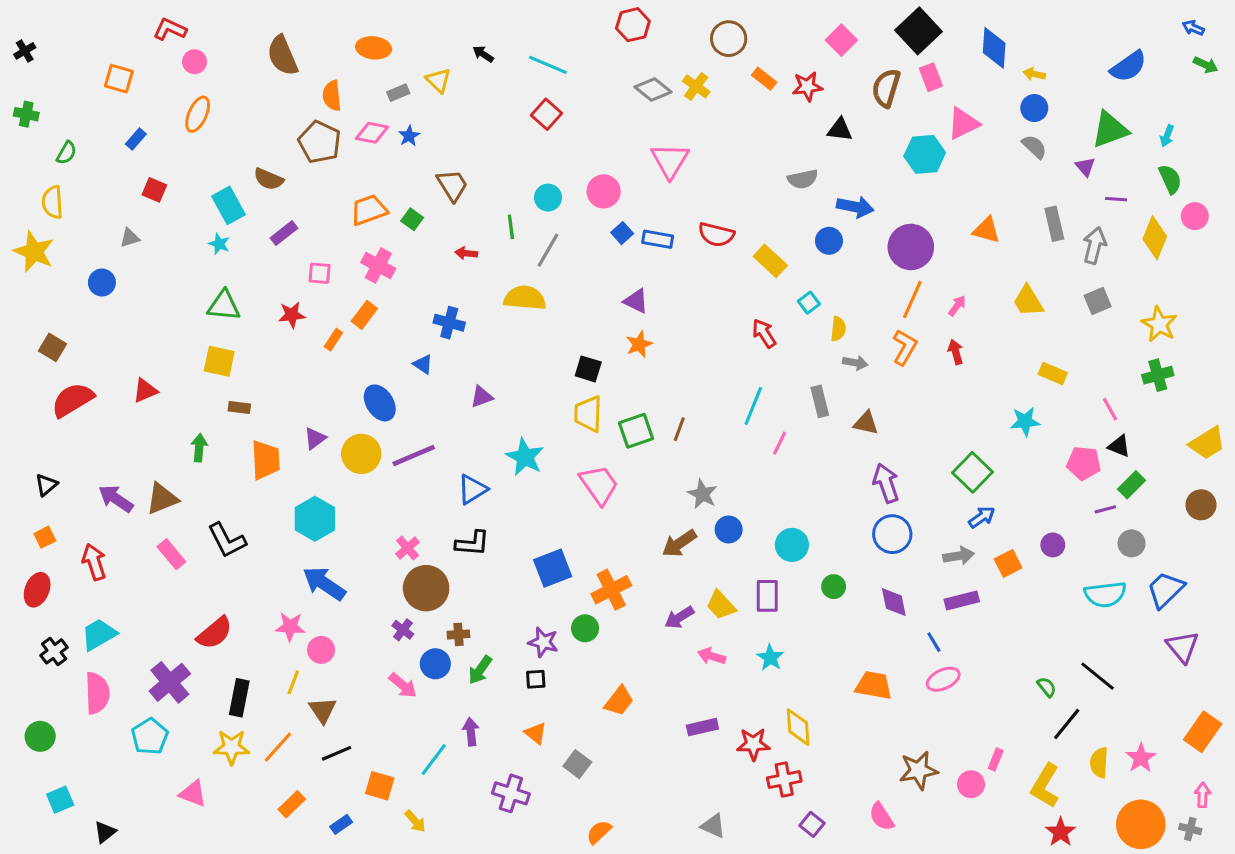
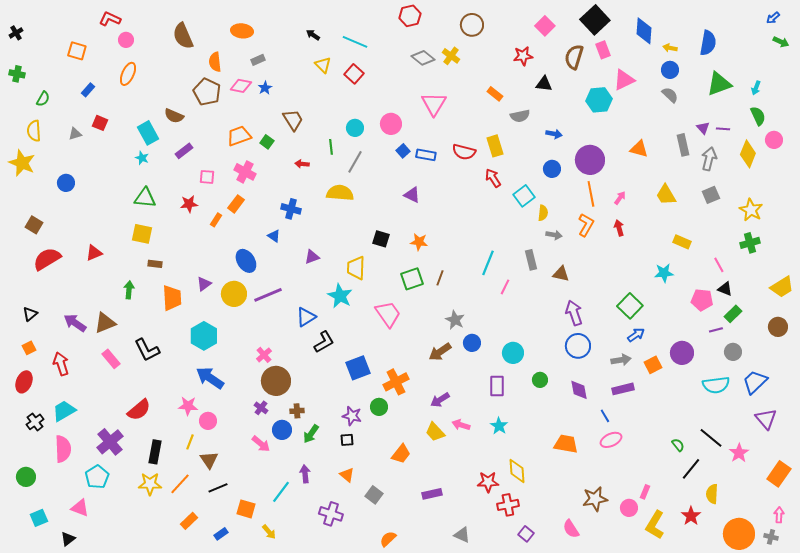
blue arrow: (1193, 28) -> (773, 18), turned -64
blue semicircle: (1128, 66) -> (708, 43), moved, turned -45
orange rectangle: (764, 79) -> (495, 94), moved
yellow triangle: (438, 80) -> (323, 65), moved
purple triangle: (1085, 167) -> (703, 128), moved
blue arrow: (855, 207) -> (554, 134), size x0.7
gray triangle: (130, 238) -> (75, 134), moved
blue circle: (829, 241) -> (552, 169), moved
yellow rectangle: (770, 261) -> (495, 146), moved, turned 30
orange line: (912, 299) -> (591, 194), turned -35
cyan square: (809, 303) -> (524, 196), size x1.5
red arrow: (764, 333) -> (493, 178), moved
orange star: (639, 344) -> (419, 242), moved, turned 30
yellow trapezoid: (588, 414) -> (356, 268), moved
black L-shape: (472, 543) -> (324, 342), moved, turned -35
purple circle: (1053, 545) -> (682, 353), size x1.5
yellow trapezoid: (721, 605) -> (435, 432), moved
purple rectangle: (702, 727) -> (432, 494), moved
pink star: (1141, 758) -> (739, 453), moved
yellow L-shape: (1045, 786) -> (655, 525), moved
pink triangle: (193, 793) -> (80, 508), moved
red star: (1061, 832) -> (691, 516), moved

